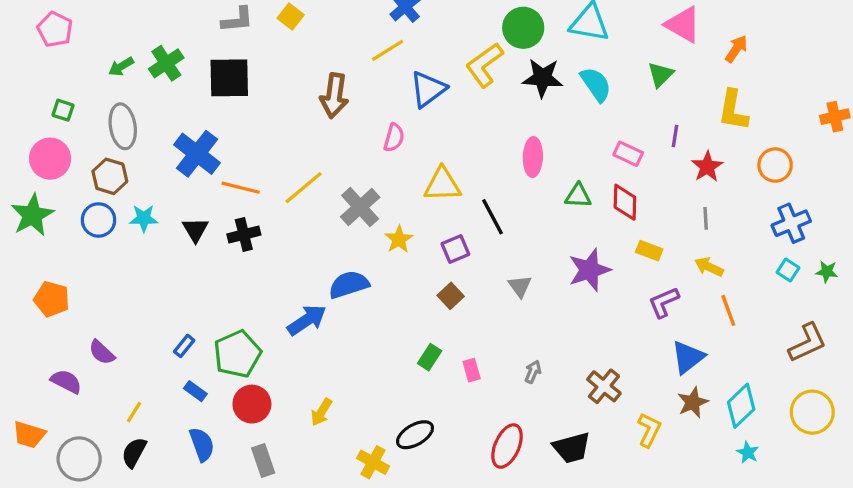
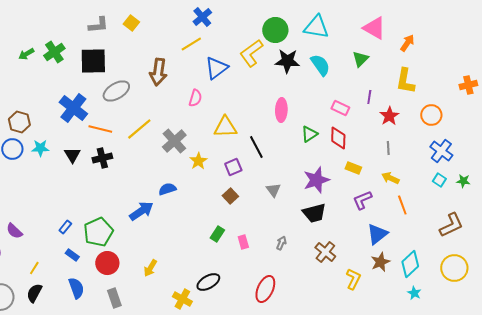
gray ellipse: (123, 126) -> (116, 91), moved, turned 68
green triangle: (578, 196) -> (309, 134), turned -36
blue cross: (791, 223) -> (441, 151), turned -30
blue semicircle: (349, 285) -> (167, 189), size x0.7
black trapezoid: (572, 448) -> (314, 213), moved

